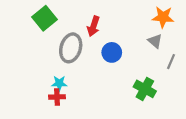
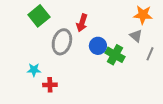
cyan star: (59, 83) -> (34, 70), moved
green cross: (145, 89) -> (115, 55), moved

